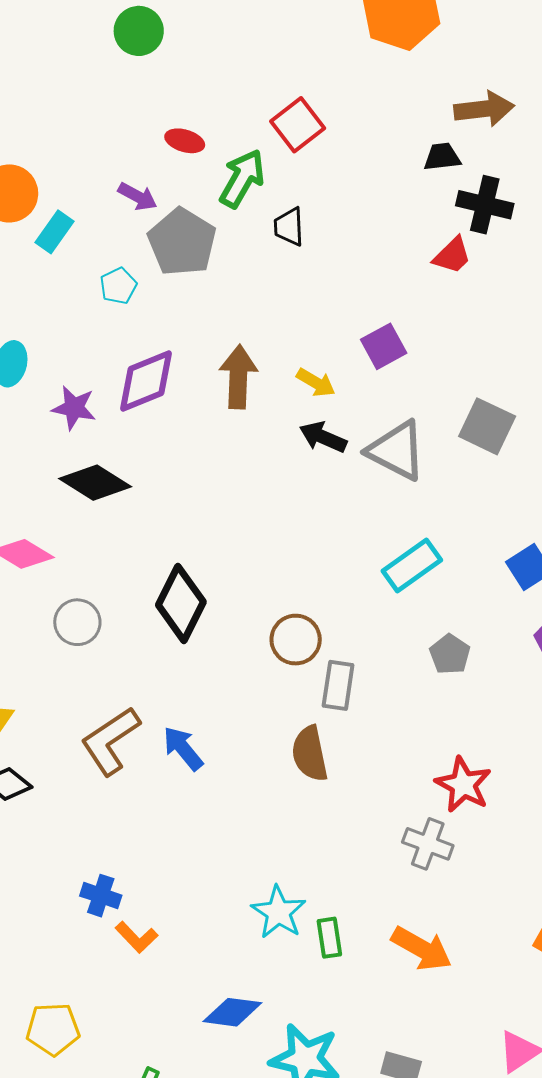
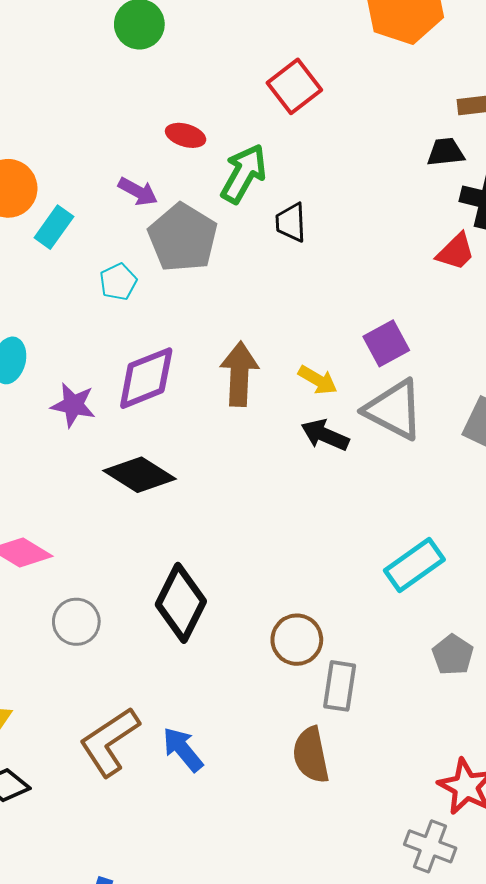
red square: (298, 125) -> (294, 86), moved
gray triangle: (396, 451) -> (394, 410), moved
black diamond: (95, 483) -> (140, 475), moved

